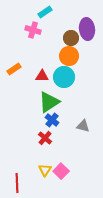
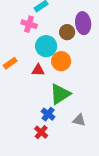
orange circle: (69, 56) -> (61, 61), moved
cyan circle: (64, 77) -> (46, 46), moved
green triangle: (49, 102) -> (60, 94), moved

